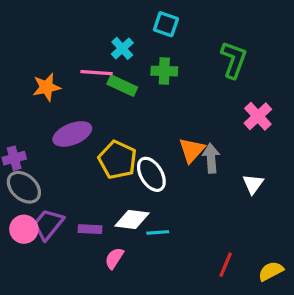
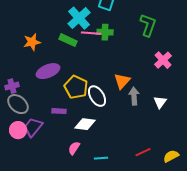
cyan cross: (122, 48) -> (79, 18), size x1.6
pink line: (96, 73) -> (91, 33), moved
green rectangle: (122, 86) -> (68, 40), moved
gray arrow: (211, 158) -> (134, 96), moved
purple rectangle: (90, 229) -> (59, 111), moved
cyan line: (158, 232) -> (101, 158), moved
red line: (226, 265) -> (143, 152), turned 42

